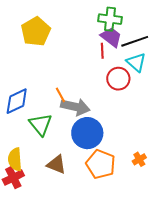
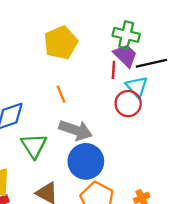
yellow pentagon: (36, 32) -> (61, 43), moved
cyan triangle: (136, 62) -> (137, 87), moved
orange line: (60, 95) -> (61, 94), moved

